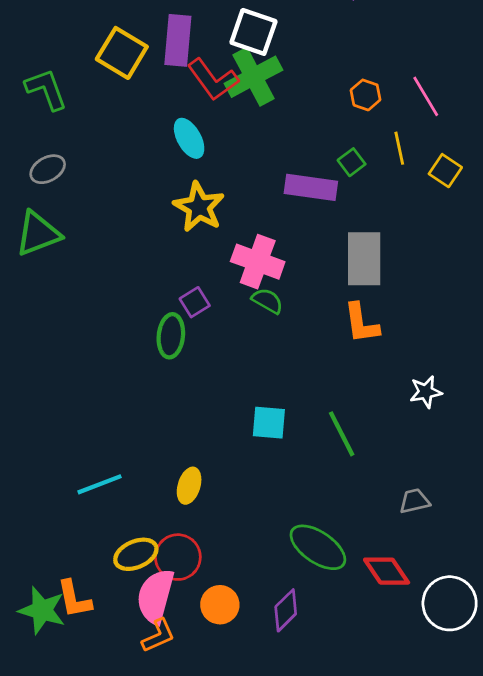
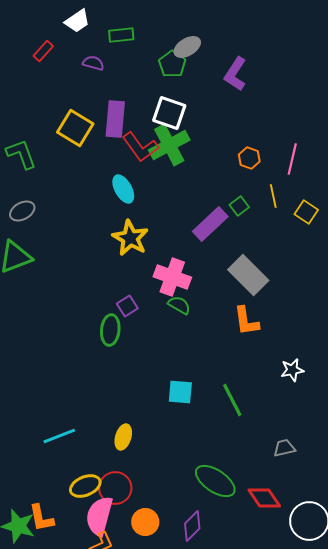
pink line: (426, 96) -> (292, 159), turned 44
purple rectangle: (311, 187) -> (210, 224), turned -51
gray rectangle: (364, 259) -> (248, 275), turned -45

